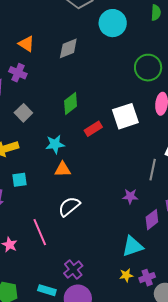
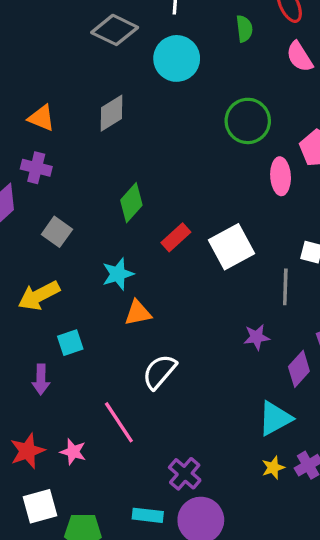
white square: (125, 116) -> (231, 247), moved

